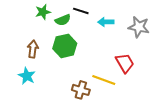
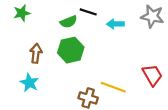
green star: (43, 12) -> (22, 13), moved
gray star: (139, 27) -> (152, 16), moved
red trapezoid: (125, 63) -> (152, 75), moved

